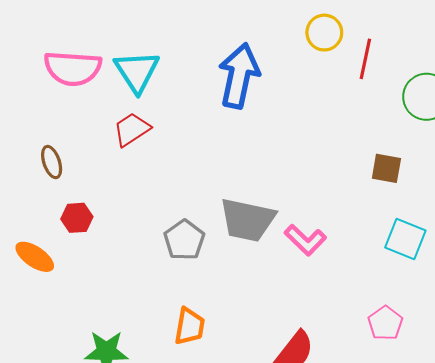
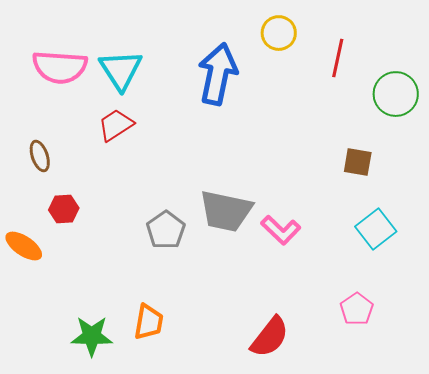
yellow circle: (324, 33) -> (279, 33), moved
cyan square: (405, 239) -> (376, 229), turned 30
orange trapezoid: (190, 326) -> (149, 322), moved

